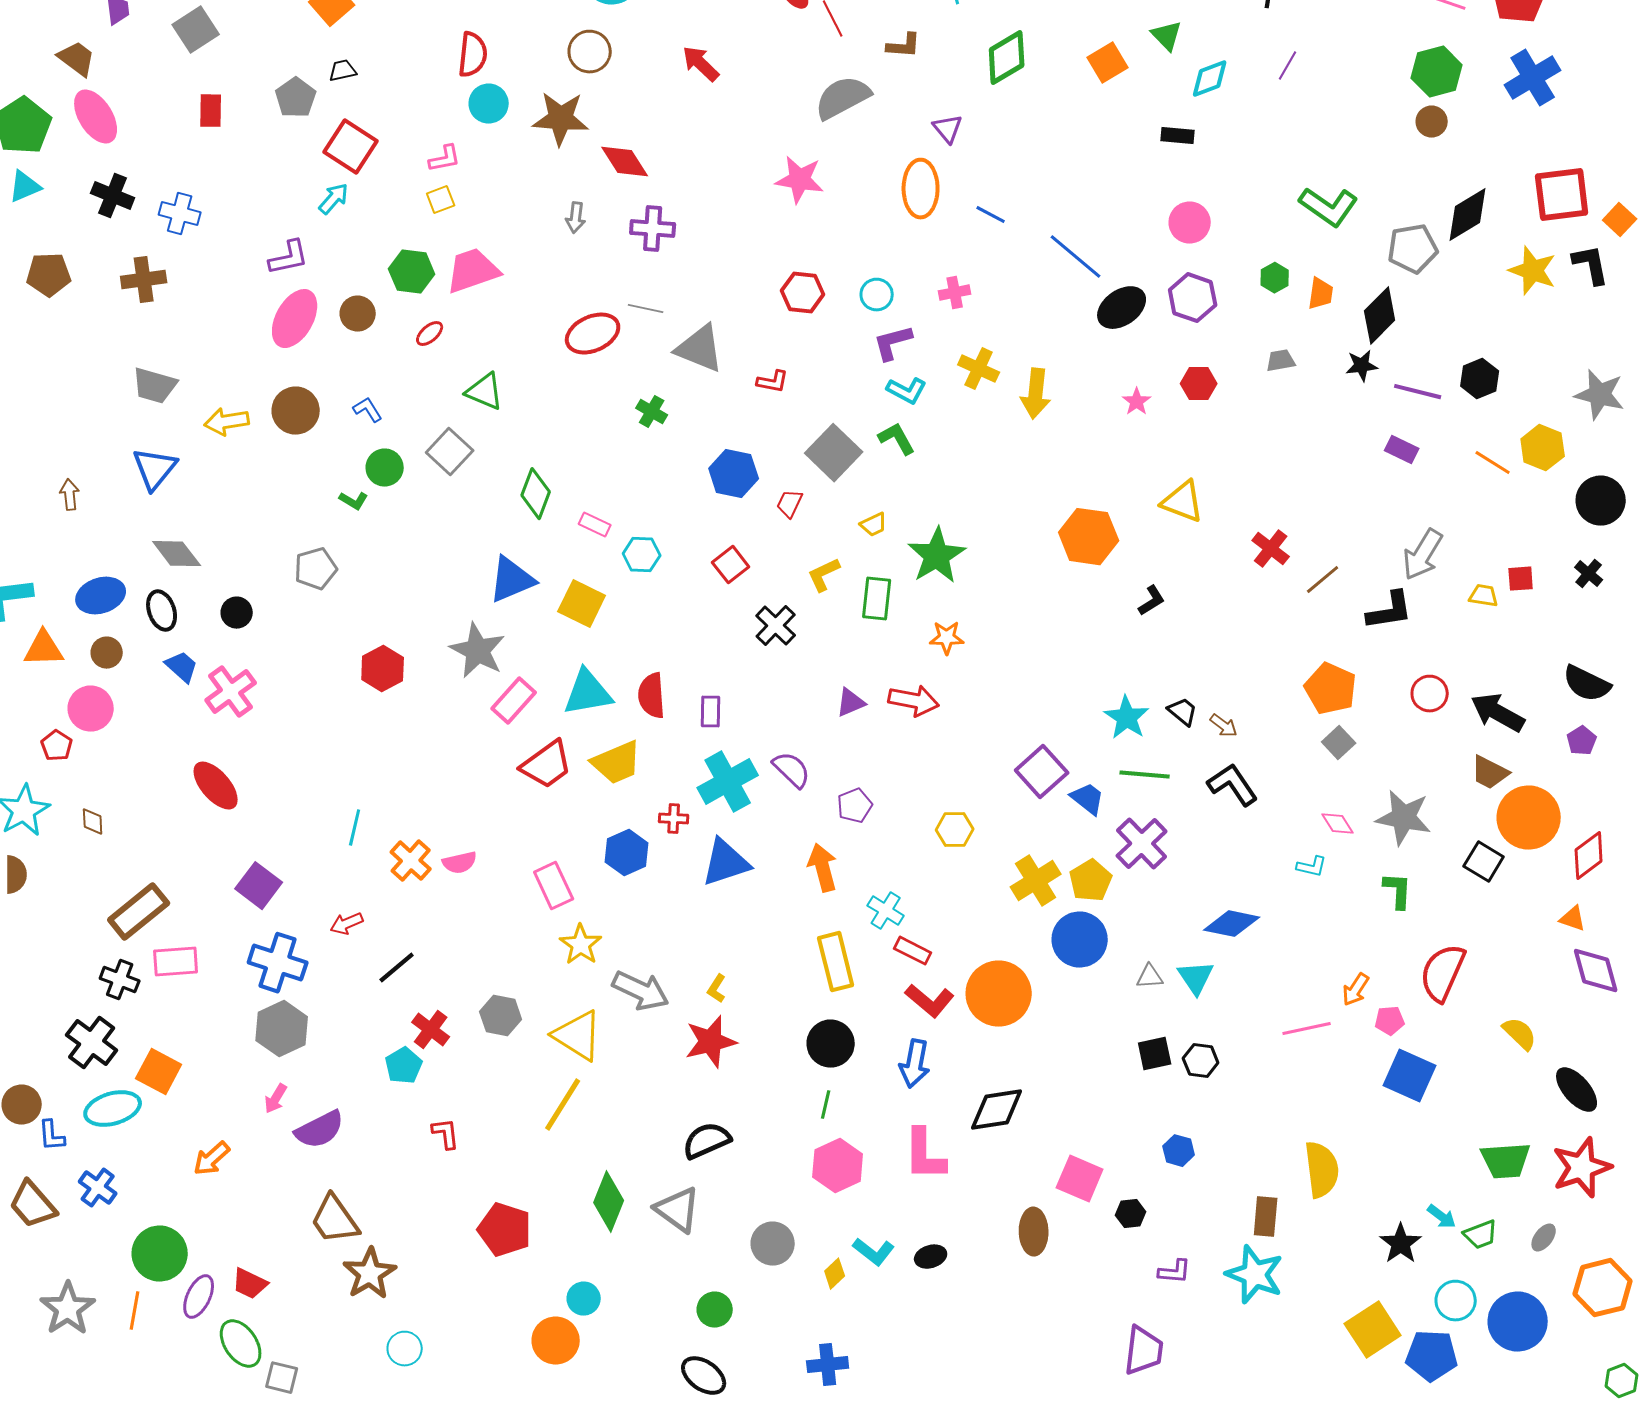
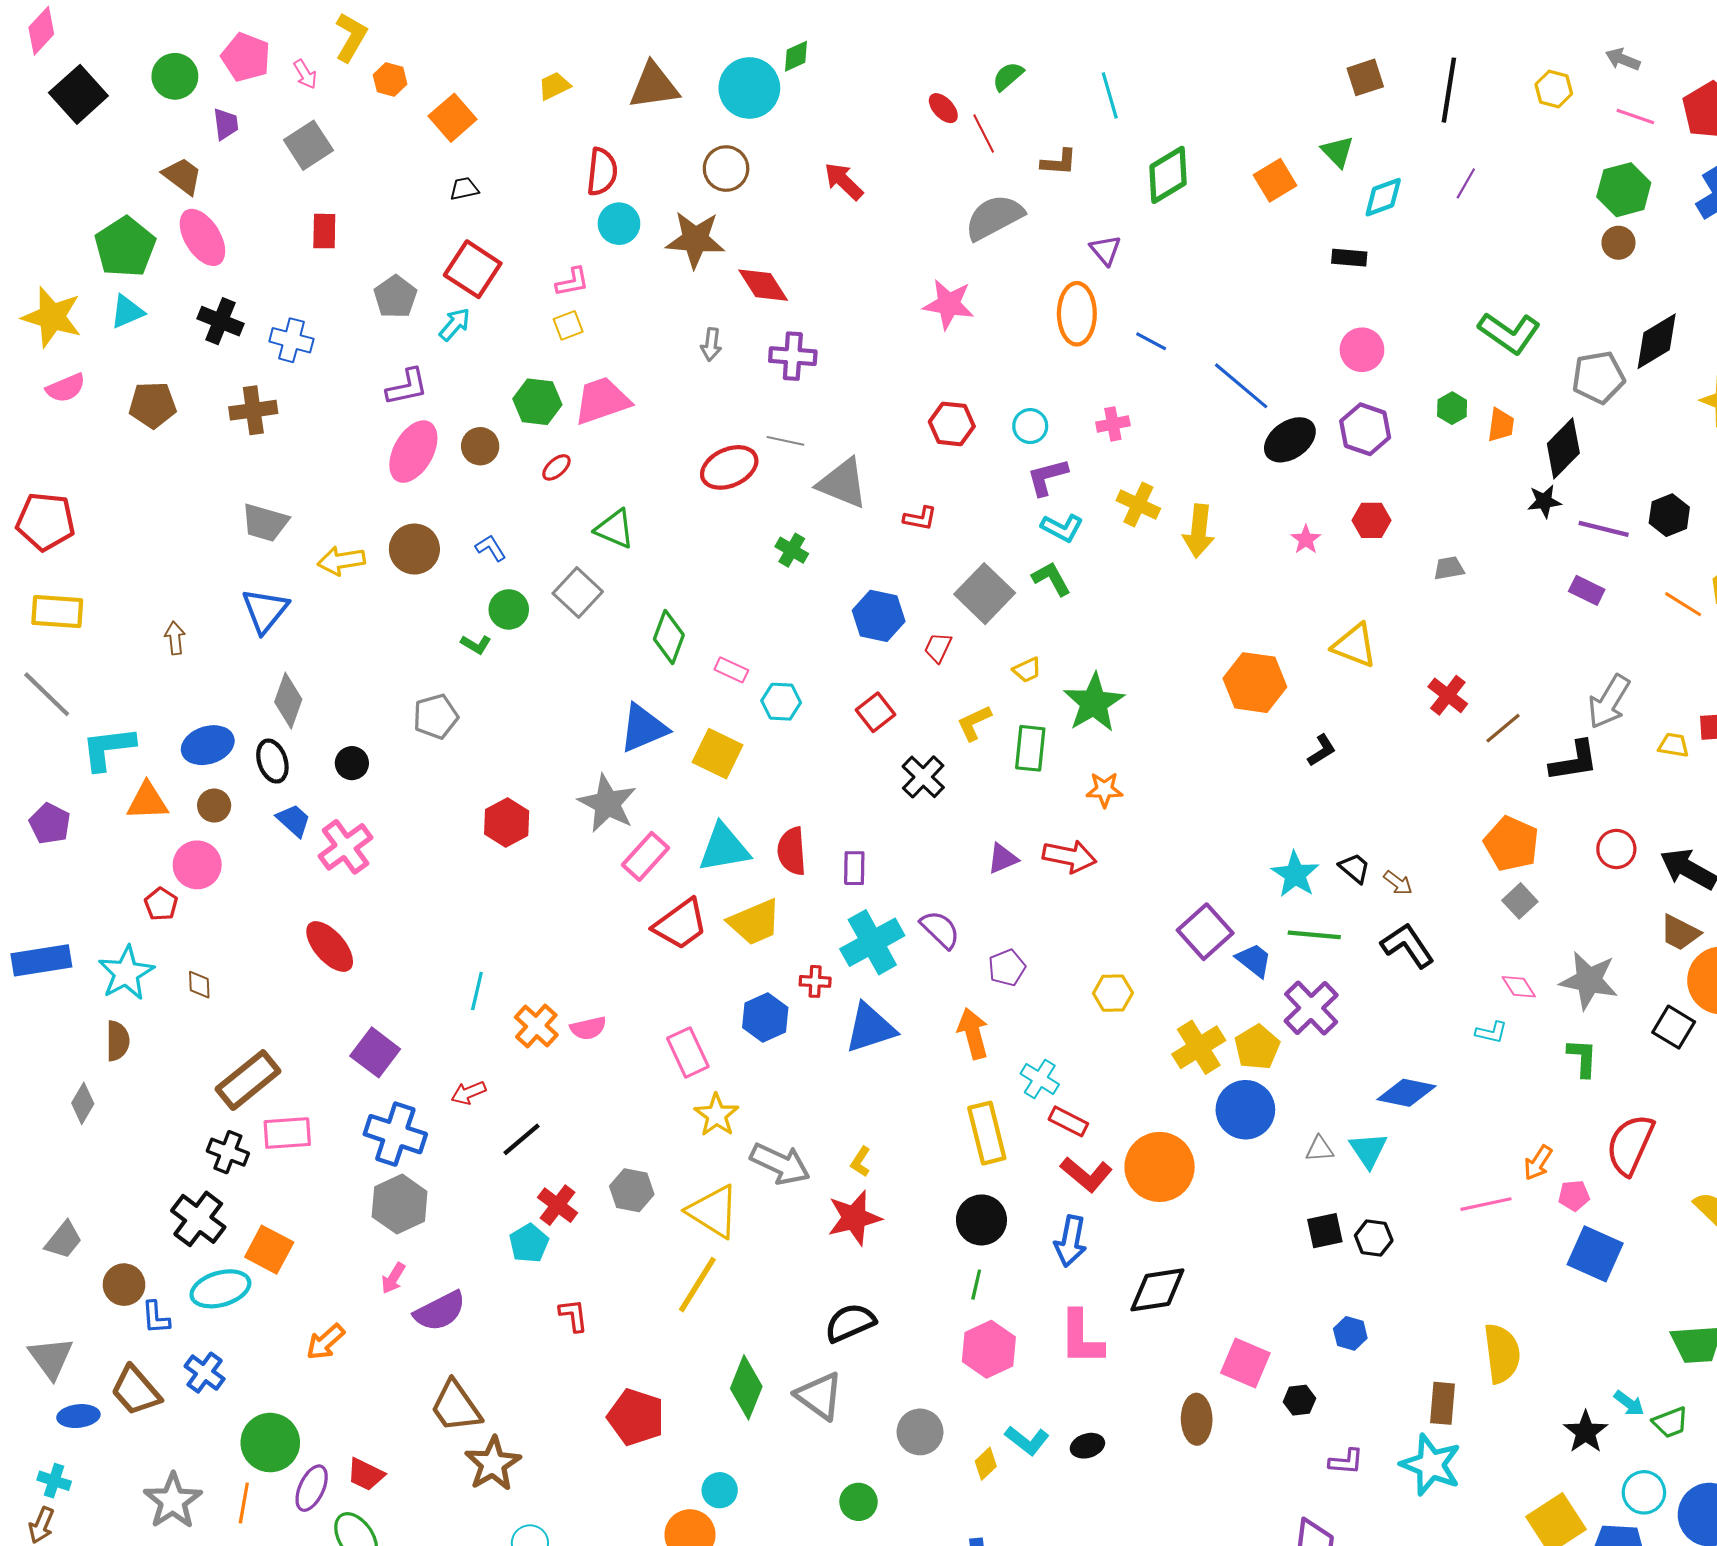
gray pentagon: (296, 98) -> (395, 297), moved
gray trapezoid: (1281, 361) -> (1449, 568), moved
gray diamond: (177, 554) -> (288, 701), turned 57

